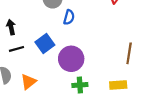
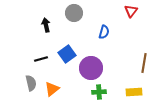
blue semicircle: (69, 17) -> (104, 32), moved
black arrow: (11, 27) -> (46, 25), moved

